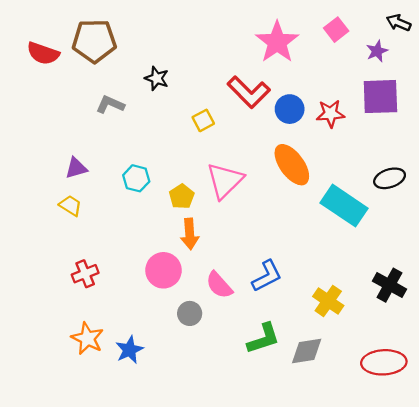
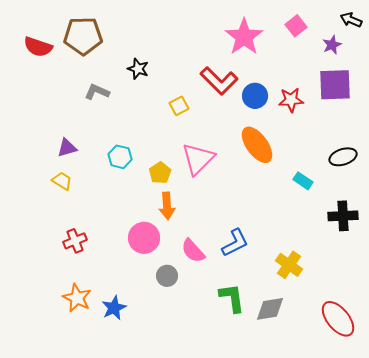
cyan rectangle: (344, 206) -> (303, 181), size x0.5
black cross: (390, 285) -> (343, 216), moved, turned -32
green L-shape: (263, 338) -> (232, 298), turned -80
red ellipse: (384, 362) -> (338, 319), turned 54

